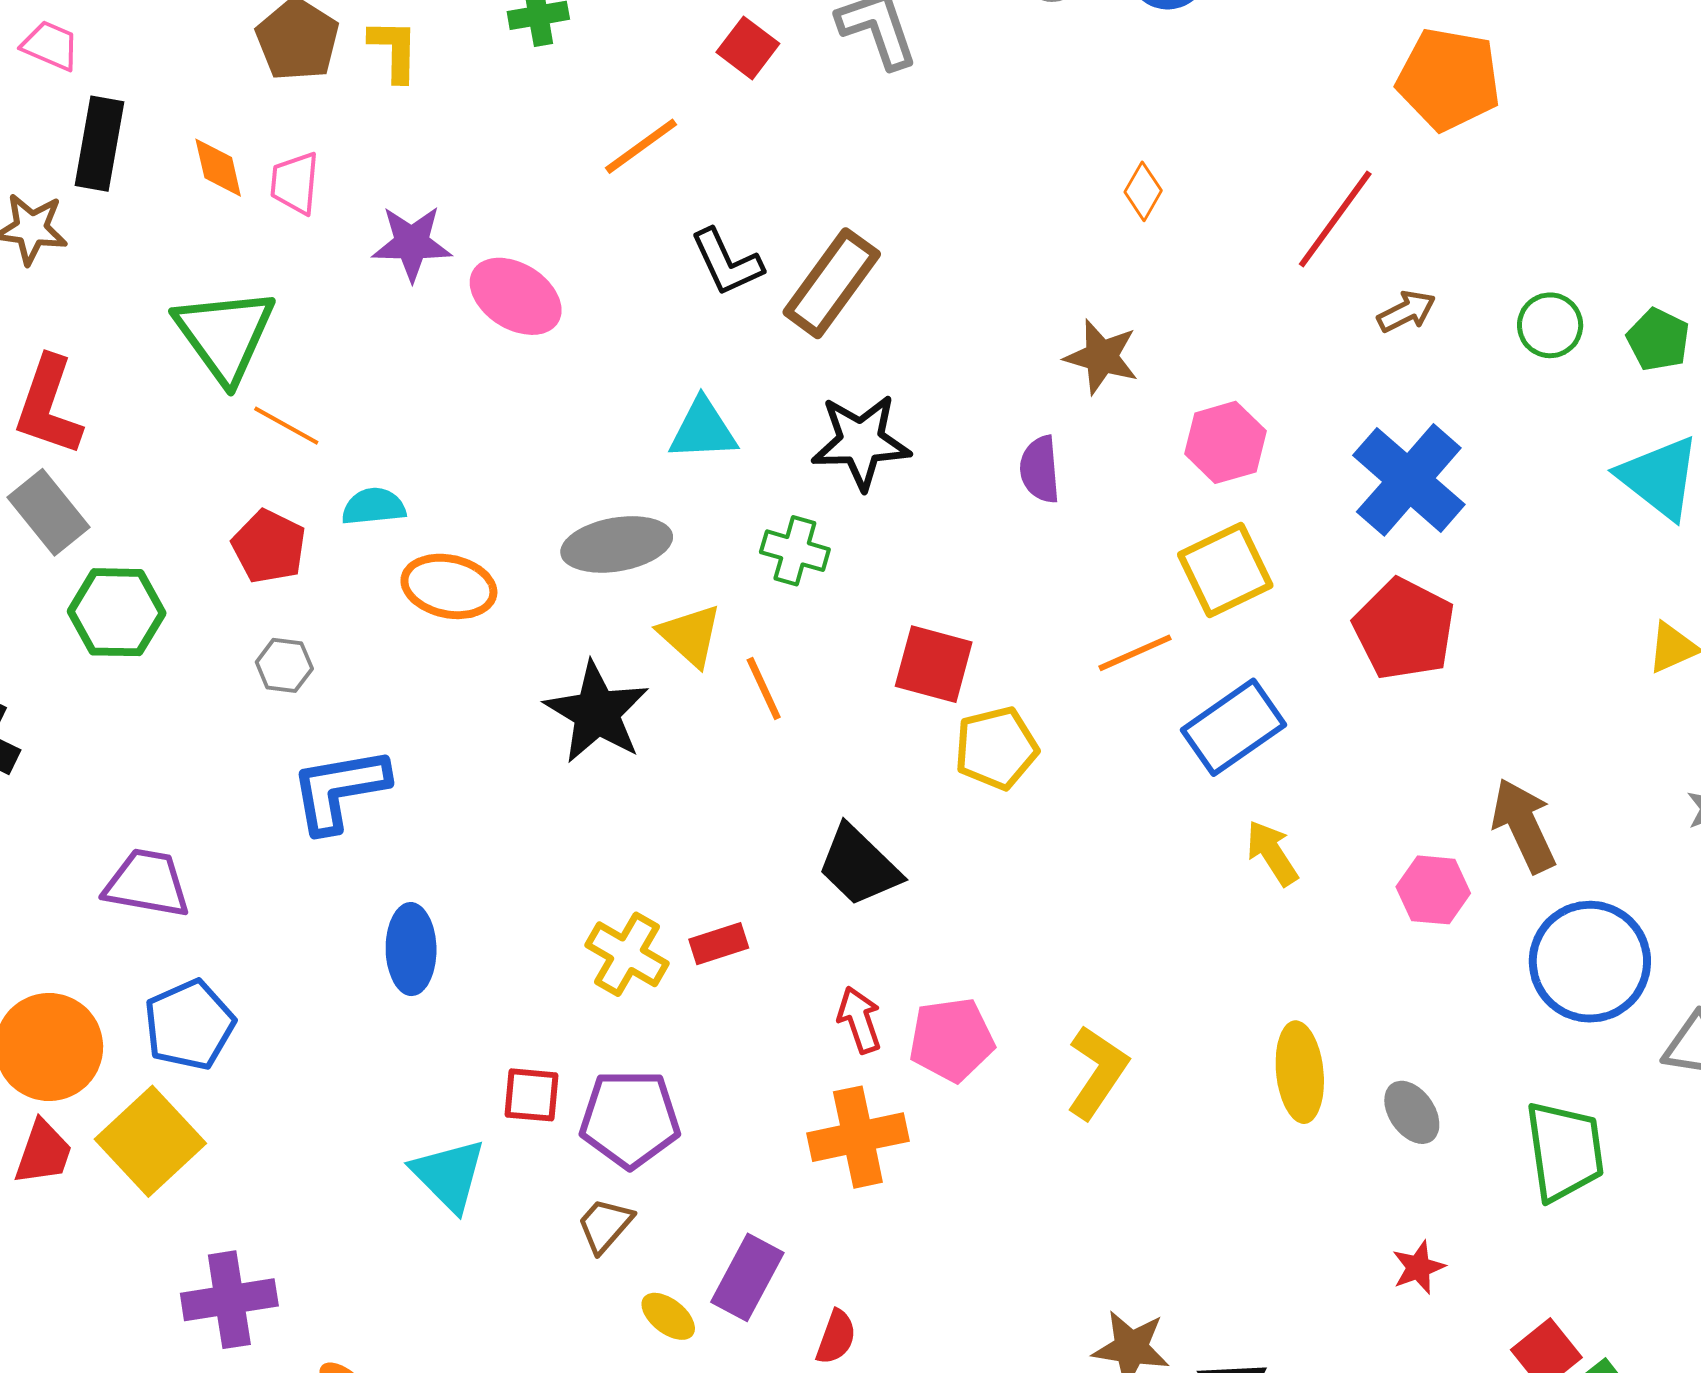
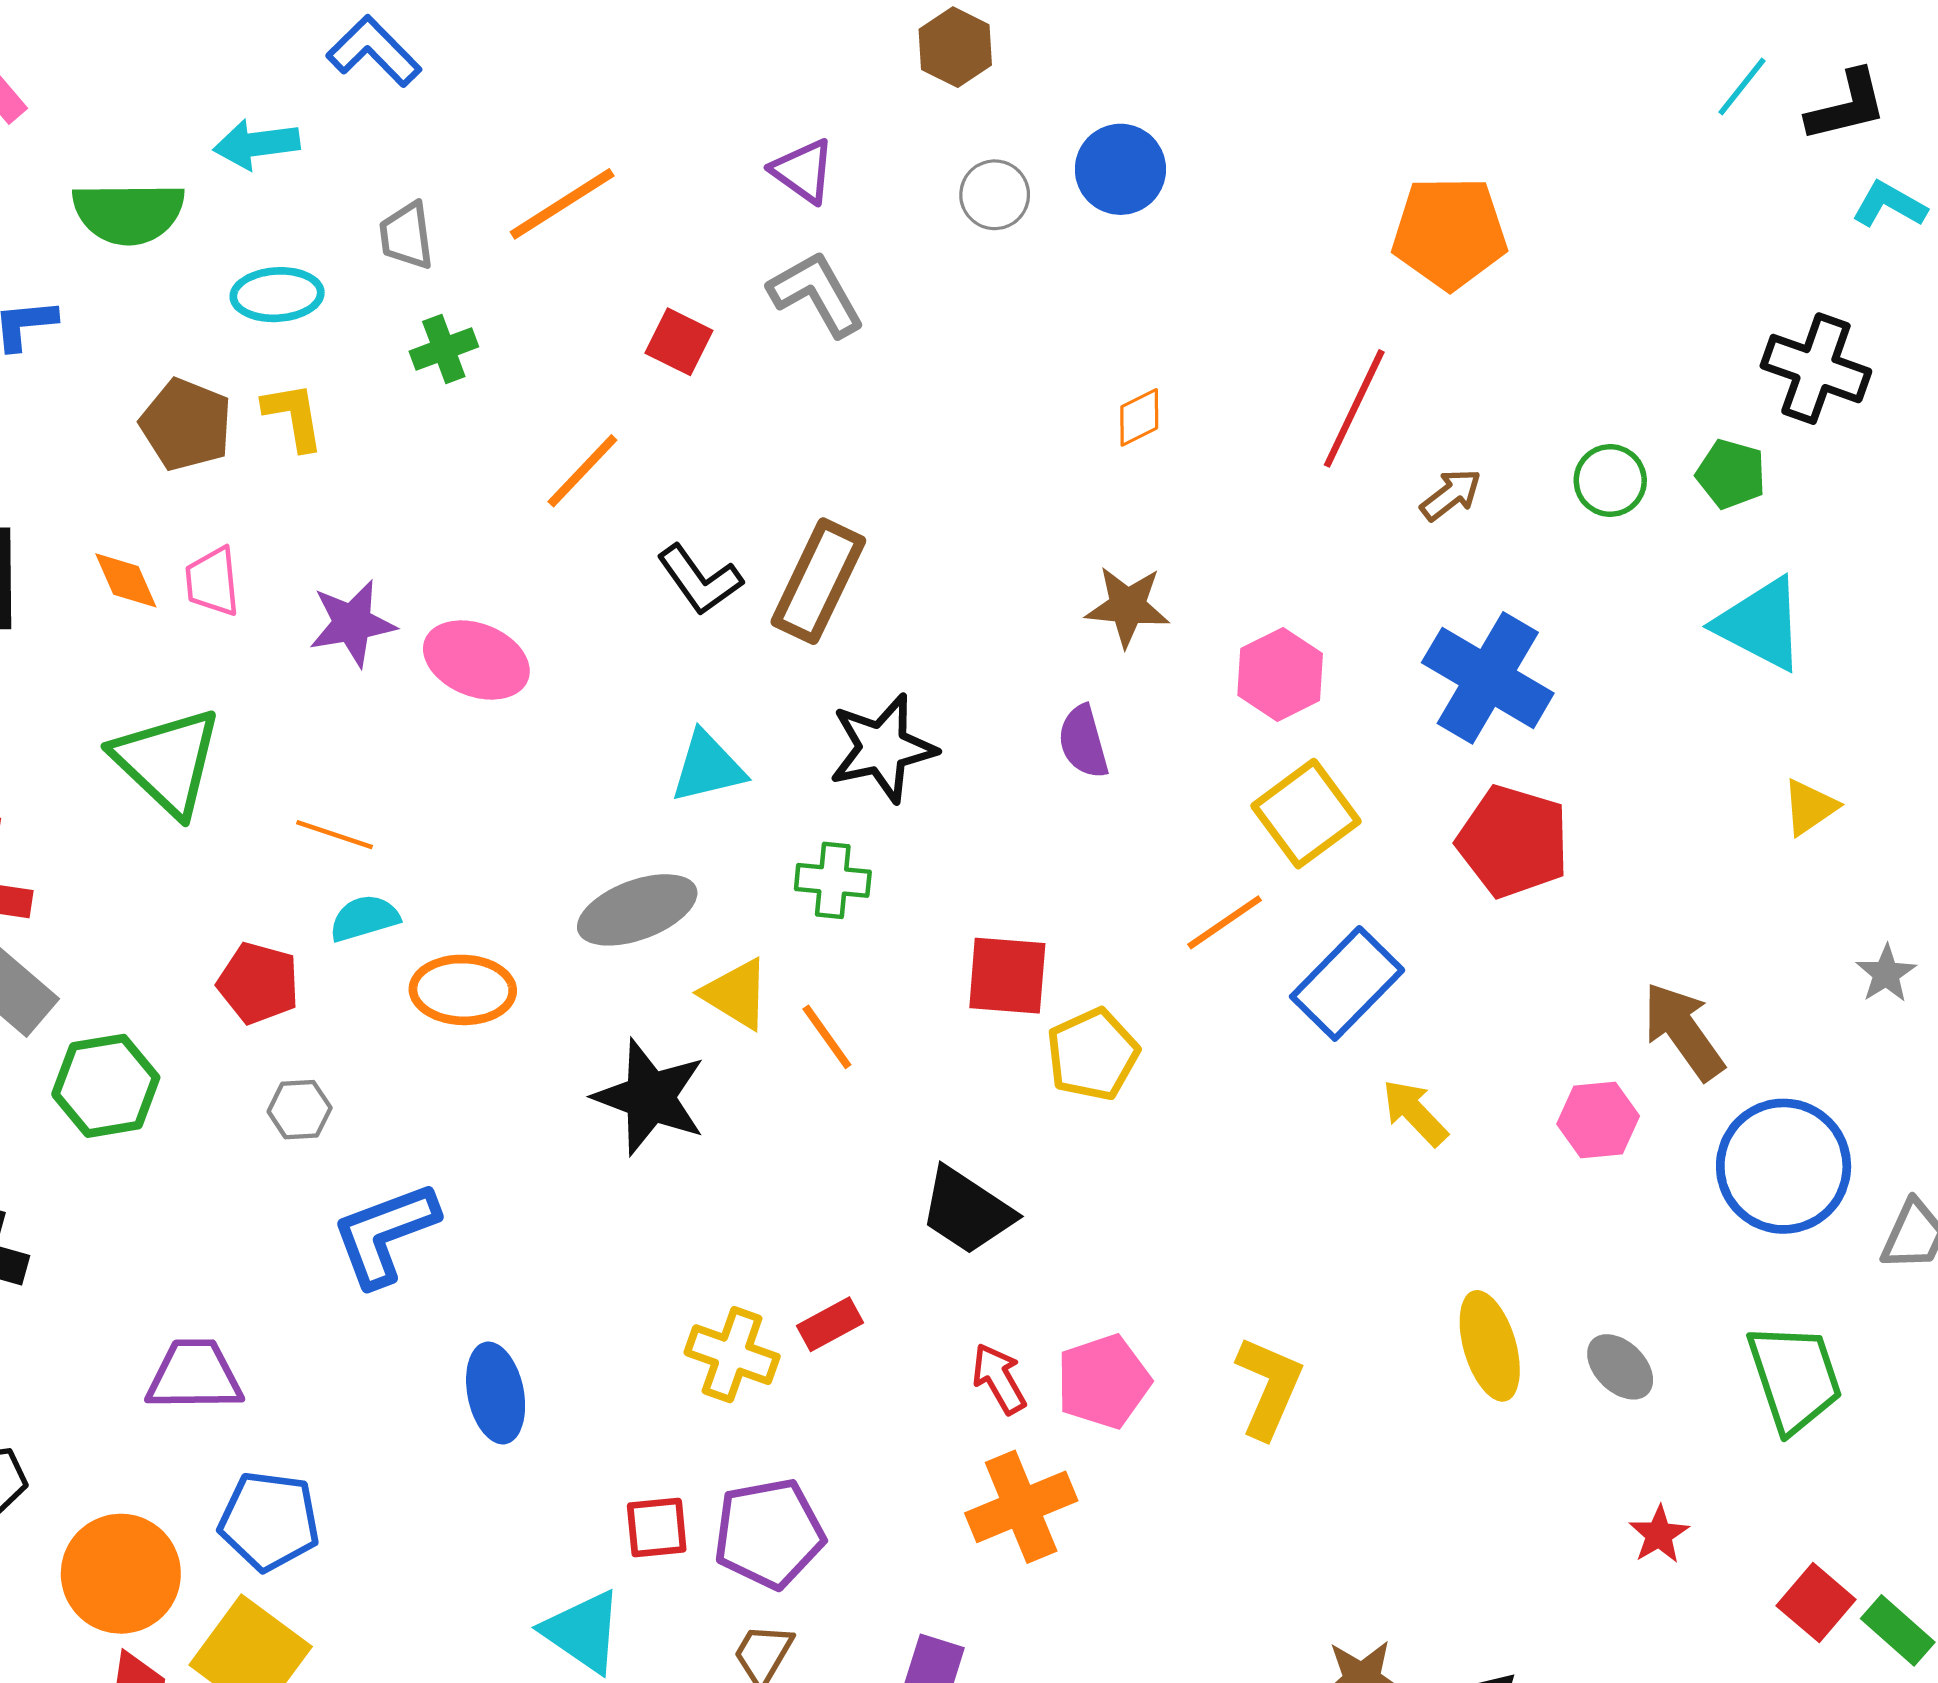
orange diamond: (1143, 191) -> (1139, 417), turned 44
orange line: (286, 426) -> (334, 835), moved
blue pentagon: (189, 1025) -> (269, 1521), turned -30

